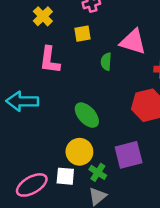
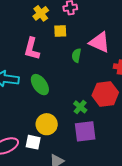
yellow cross: (43, 16) -> (41, 13), moved
green ellipse: (87, 115) -> (40, 85), moved
green cross: (98, 172) -> (80, 107), moved

